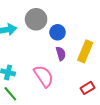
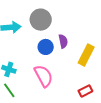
blue circle: (58, 32) -> (46, 47), moved
purple semicircle: (61, 54) -> (63, 41), moved

